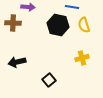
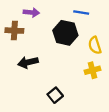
yellow semicircle: (84, 25) -> (95, 45), moved
black arrow: (17, 62) -> (28, 62), moved

